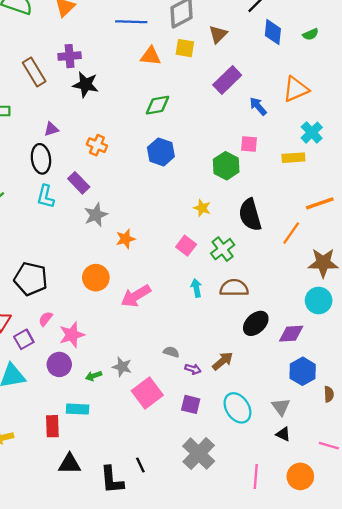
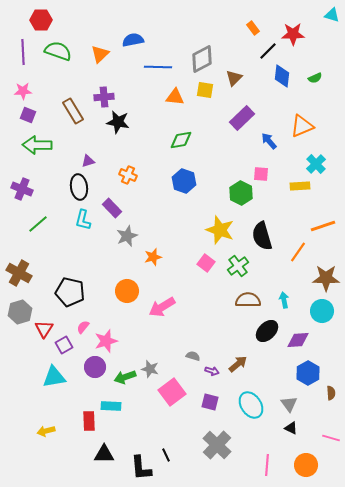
yellow star: (202, 208) -> (220, 230), size x1.8
cyan arrow: (196, 288) -> (284, 300), moved
green arrow: (94, 376) -> (125, 377), size x1.5

